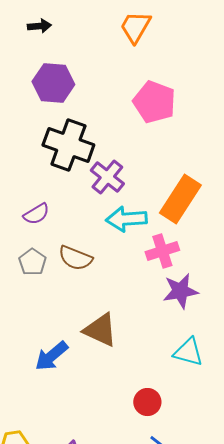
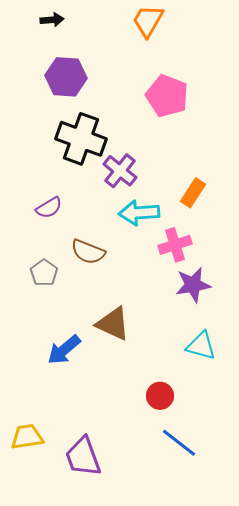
orange rectangle: (180, 199) -> (193, 193), size x0.6
gray pentagon: (32, 262) -> (44, 273), moved

